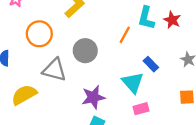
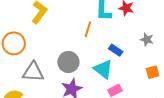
gray circle: (85, 51) -> (68, 62), moved

